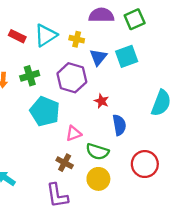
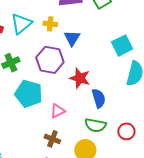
cyan square: (127, 56) -> (122, 45), moved
red star: (102, 101) -> (80, 78), size x1.5
green semicircle: (97, 152) -> (95, 125), moved
red circle: (145, 164) -> (126, 131), size x0.7

